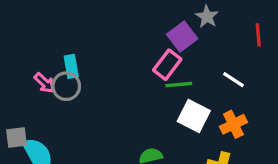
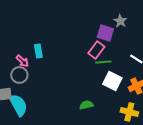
purple square: (182, 37) -> (105, 33), turned -36
gray circle: (66, 86) -> (19, 75), moved

